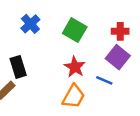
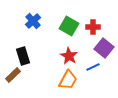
red cross: (120, 31) -> (93, 27), moved
blue line: (104, 80) -> (93, 67), turned -48

